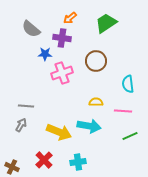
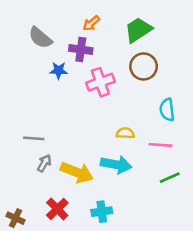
brown circle: (96, 61) -> (144, 66), moved
pink cross: (62, 73) -> (100, 82), moved
gray arrow: (21, 125) -> (44, 163), moved

